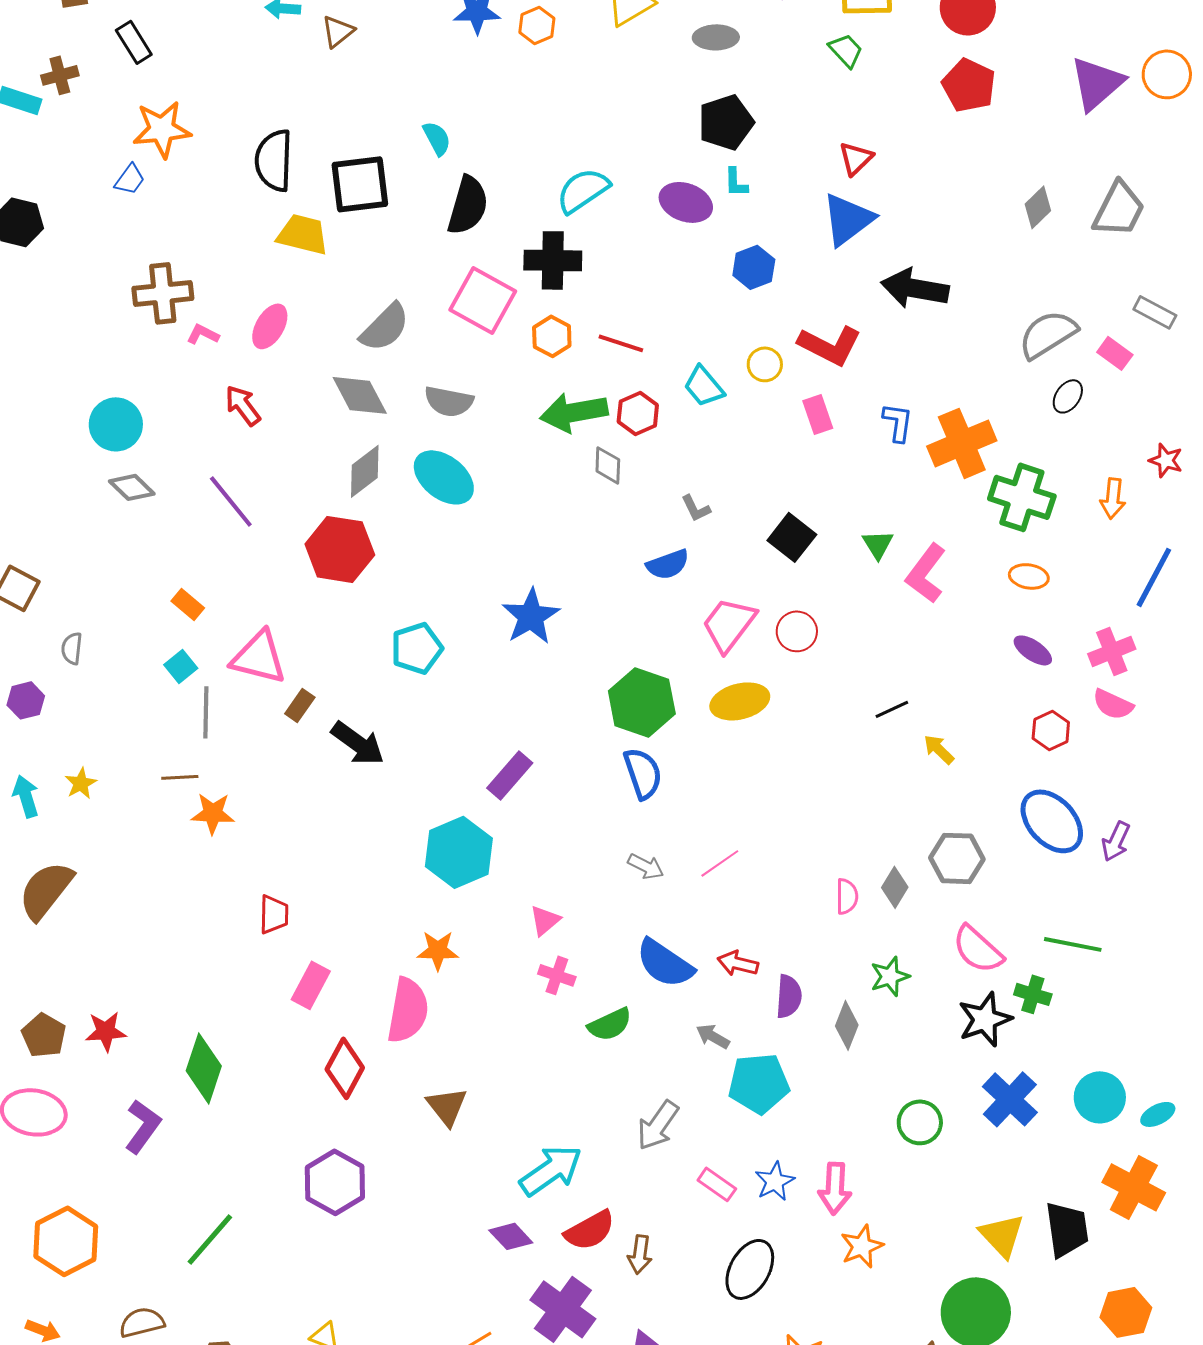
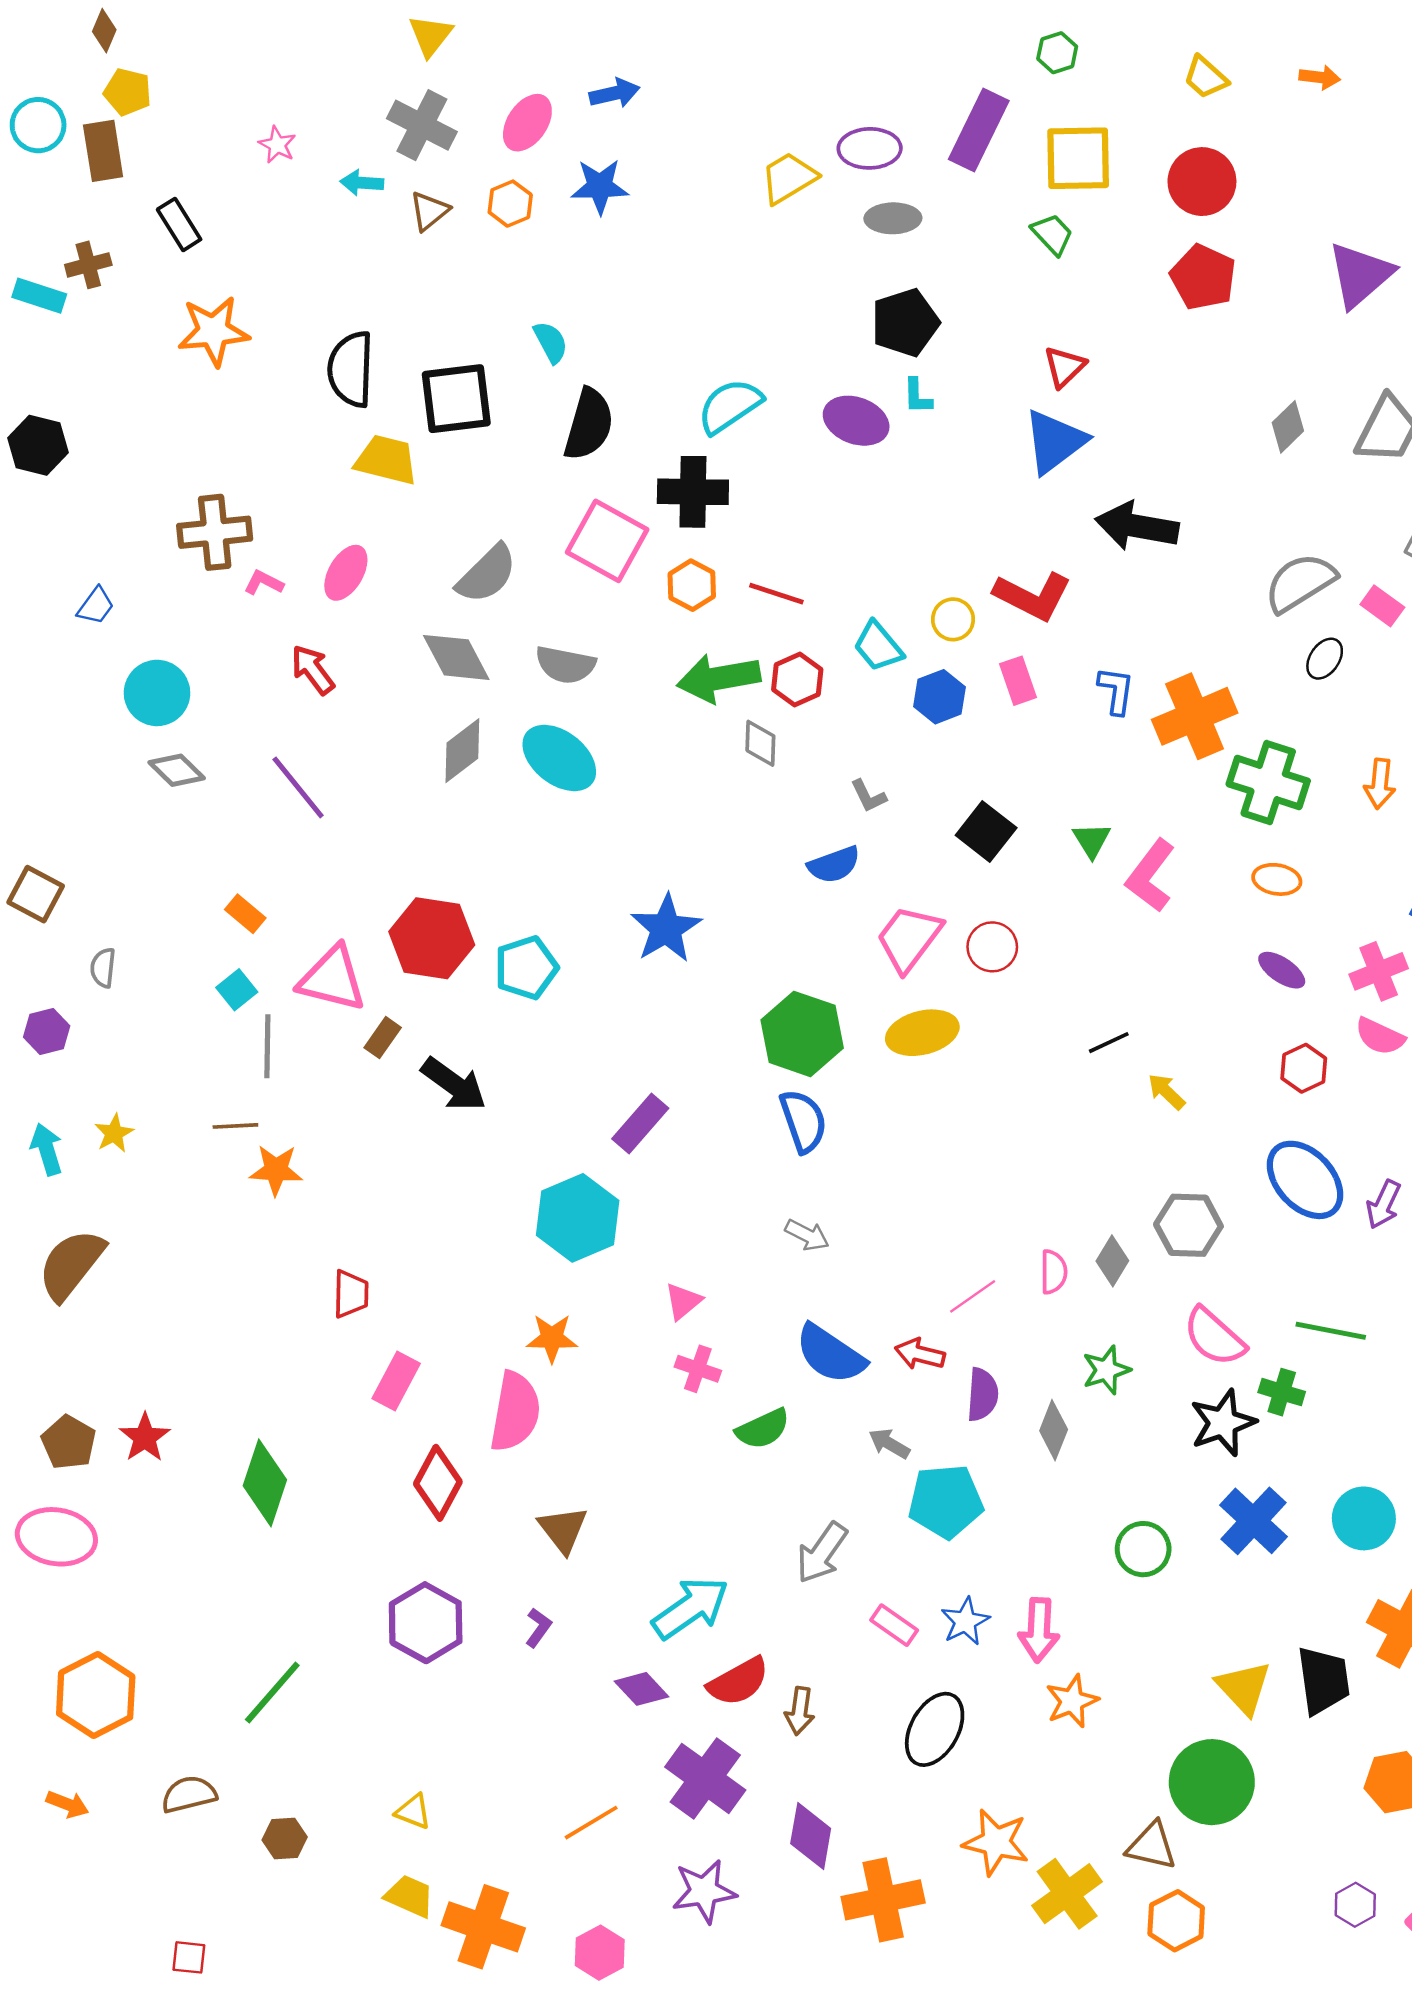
orange hexagon: (537, 25) -> (510, 204), moved
blue trapezoid: (130, 179) -> (96, 606), moved
blue hexagon: (754, 267) -> (940, 697), moved
red hexagon: (340, 549) -> (432, 938), moved
pink line: (720, 863) -> (973, 1296), moved
red star: (106, 1031) -> (145, 1437), turned -30
purple L-shape: (143, 1126) -> (538, 1628), moved, size x0.6

